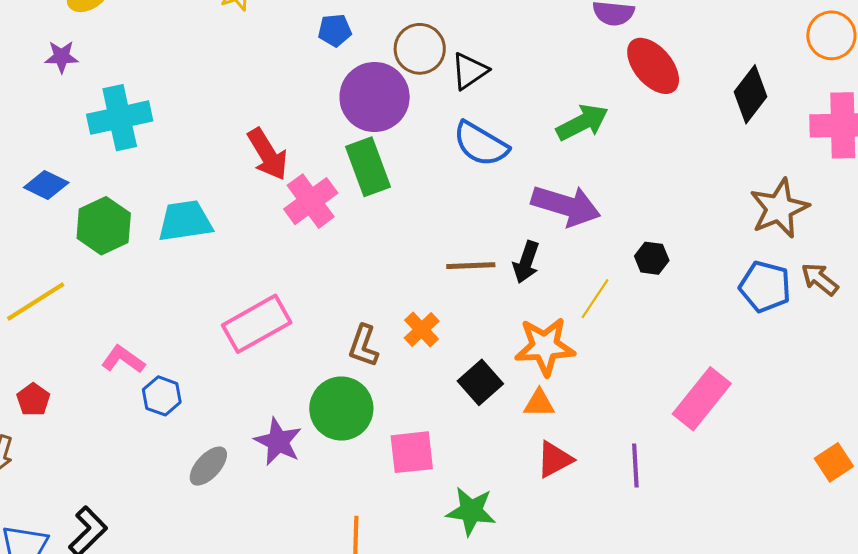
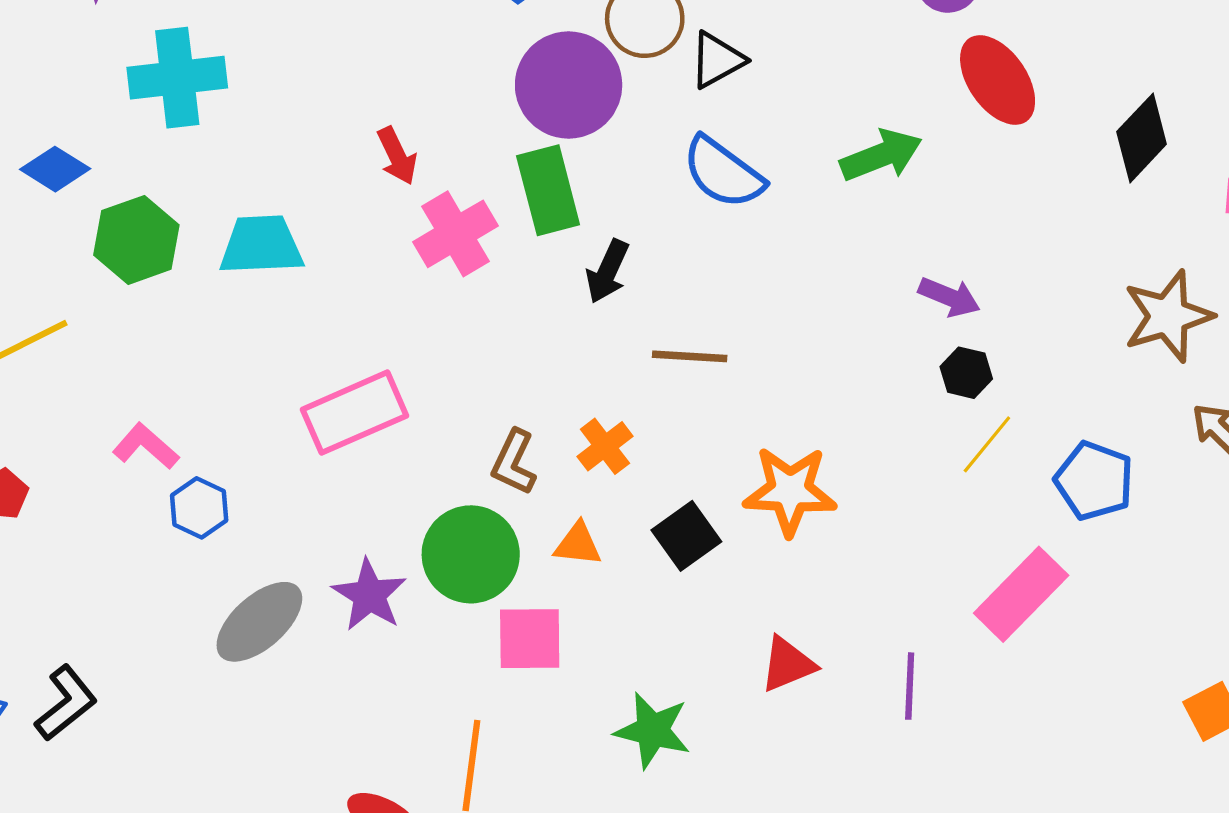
red arrow: (268, 154) -> (397, 156), size x0.7
purple arrow: (566, 206) -> (949, 297), moved, size x0.6
black arrow: (526, 262) -> (608, 271), moved
blue pentagon: (765, 287) -> (1094, 481), moved
yellow line: (595, 299) -> (987, 444), moved
orange triangle: (539, 403) -> (578, 544), moved
pink square: (412, 452) -> (530, 639), moved
gray ellipse: (208, 466) -> (259, 622), size x1.4

